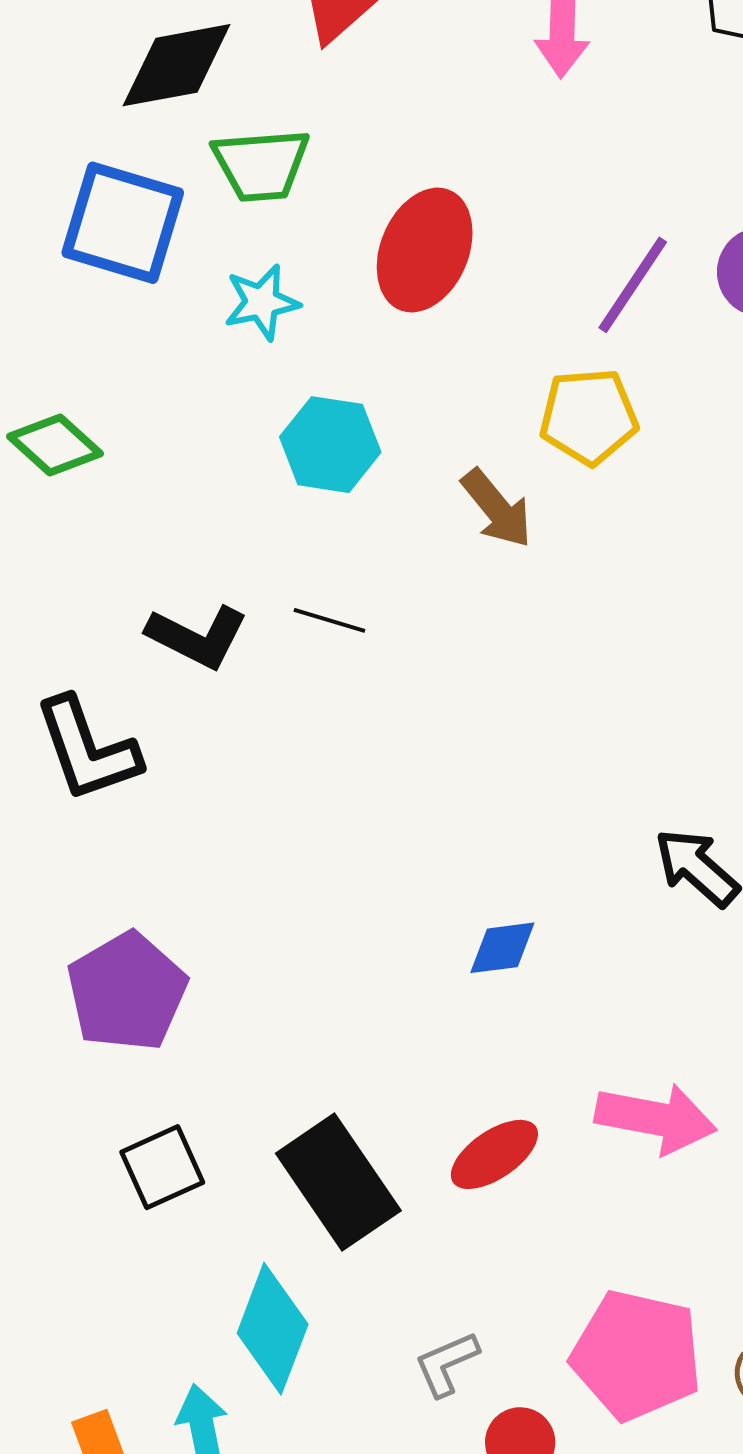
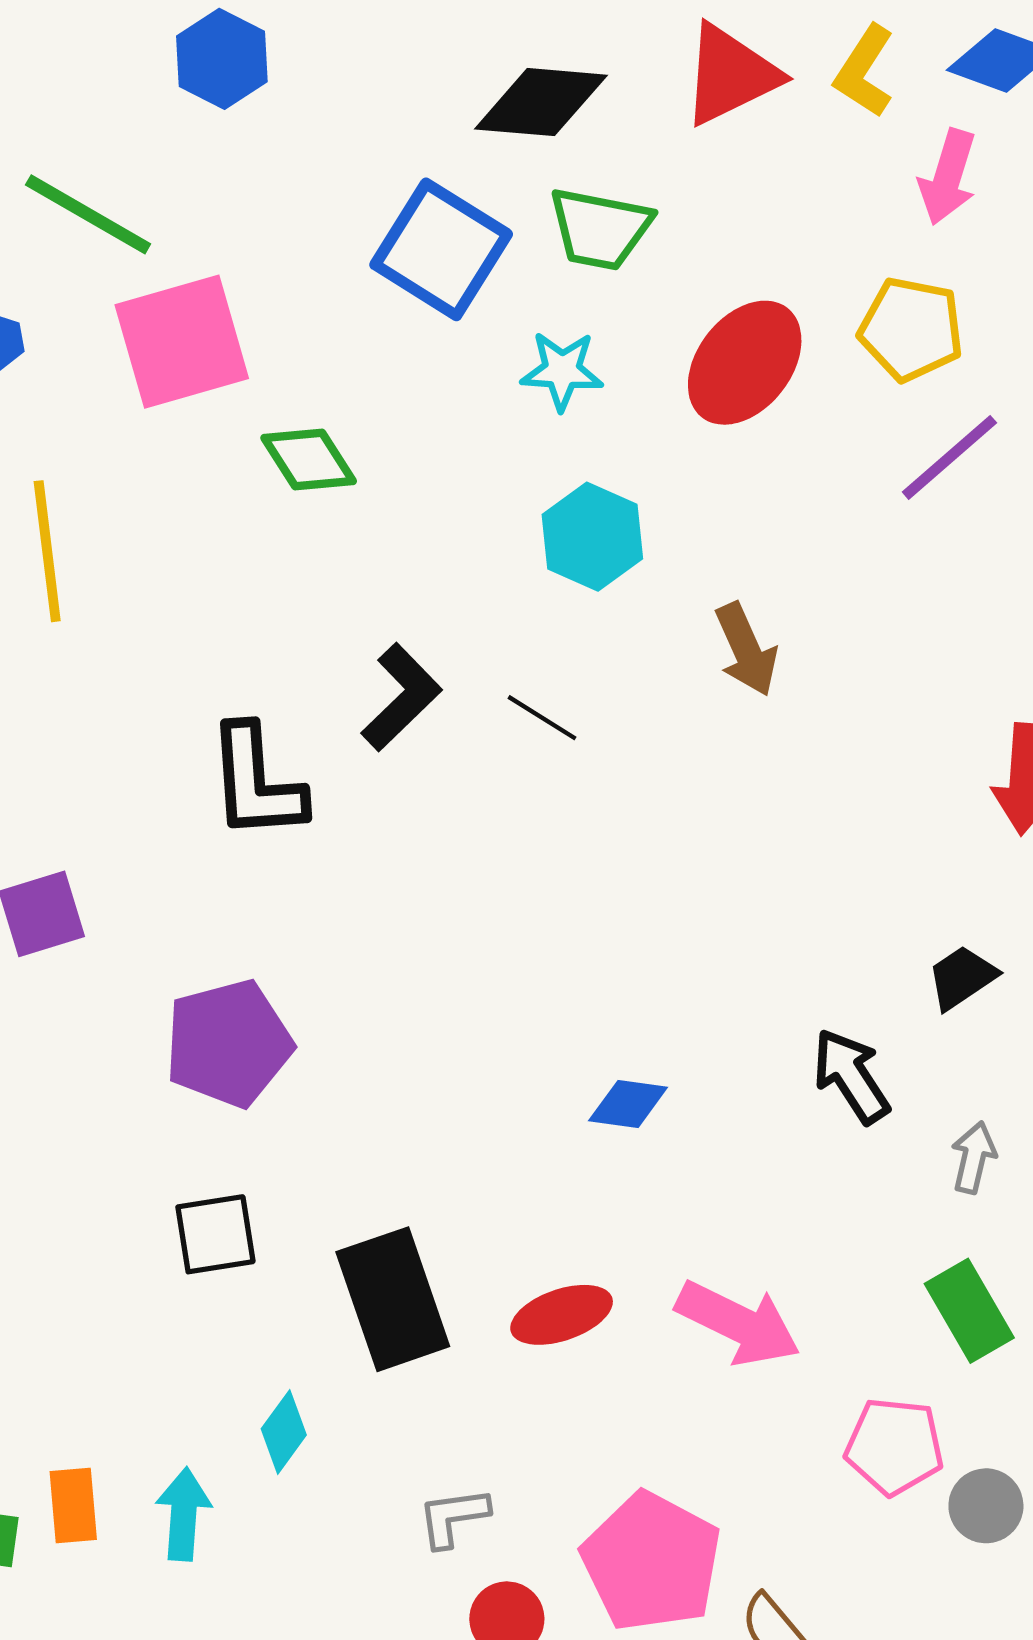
yellow pentagon: (589, 417) -> (911, 329), moved
black L-shape: (197, 637) -> (401, 697), turned -86
cyan diamond: (273, 1329) -> (284, 1432), size x0.6

